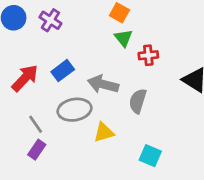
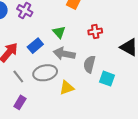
green triangle: (123, 38) -> (59, 32), moved
gray line: (36, 124) -> (18, 76), moved
cyan square: (150, 156) -> (107, 79), moved

